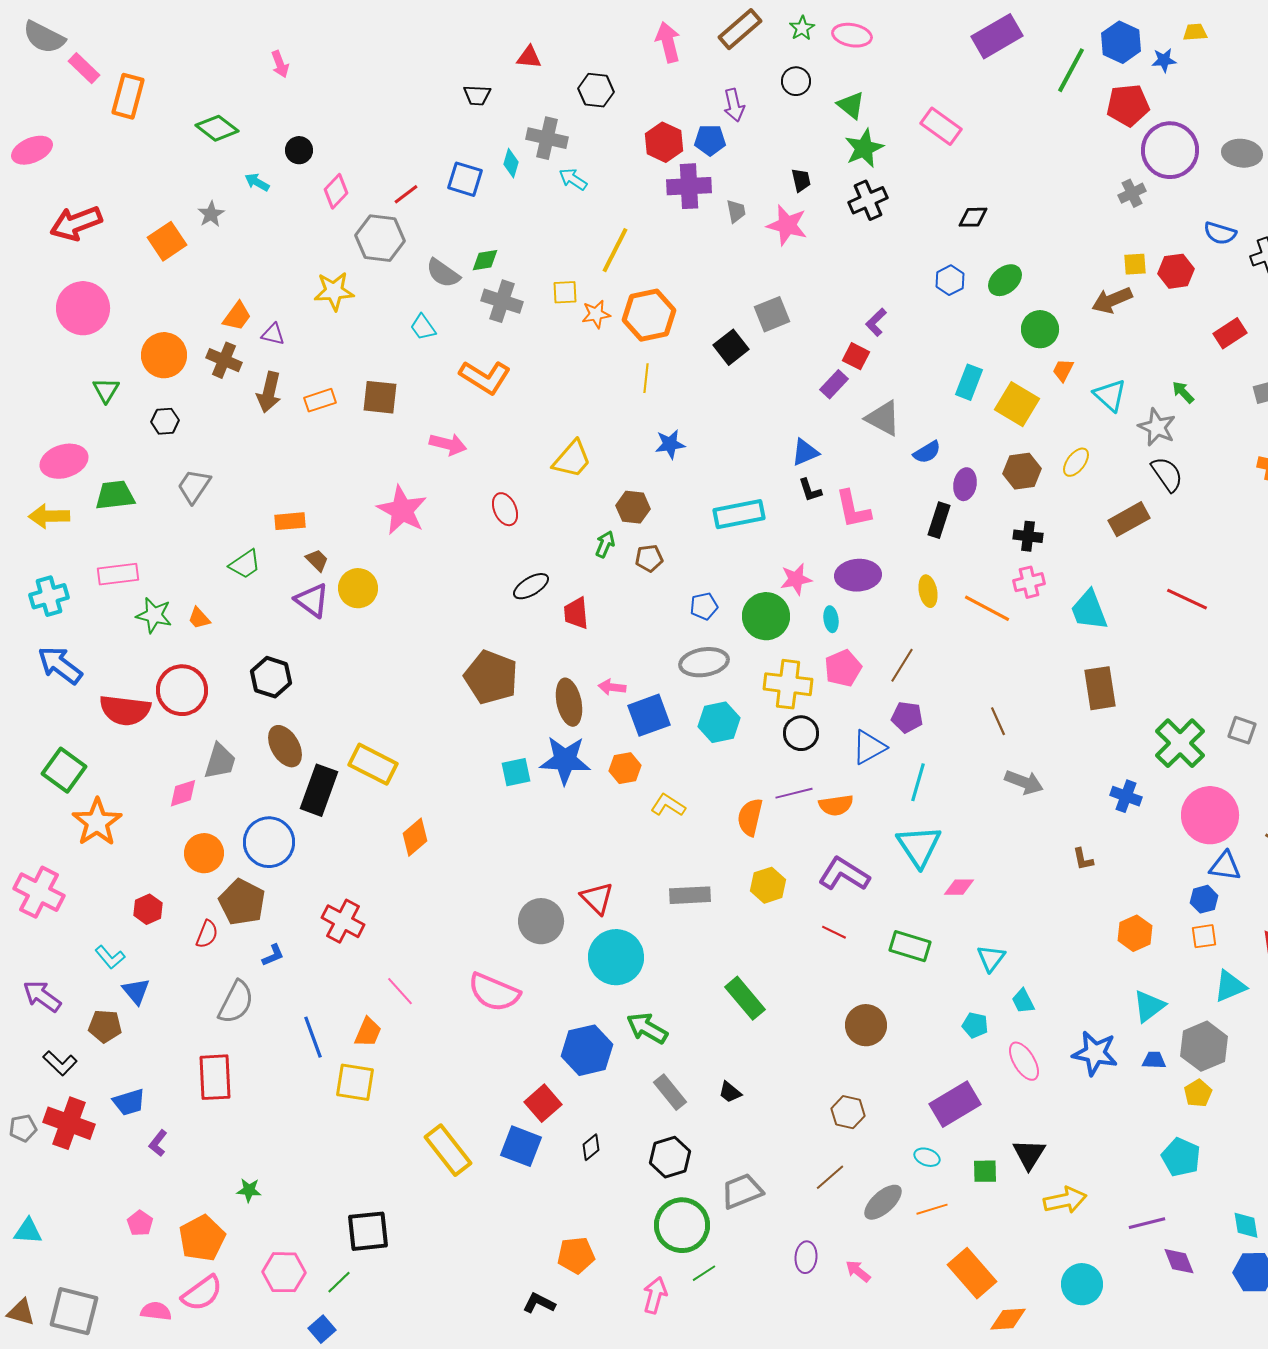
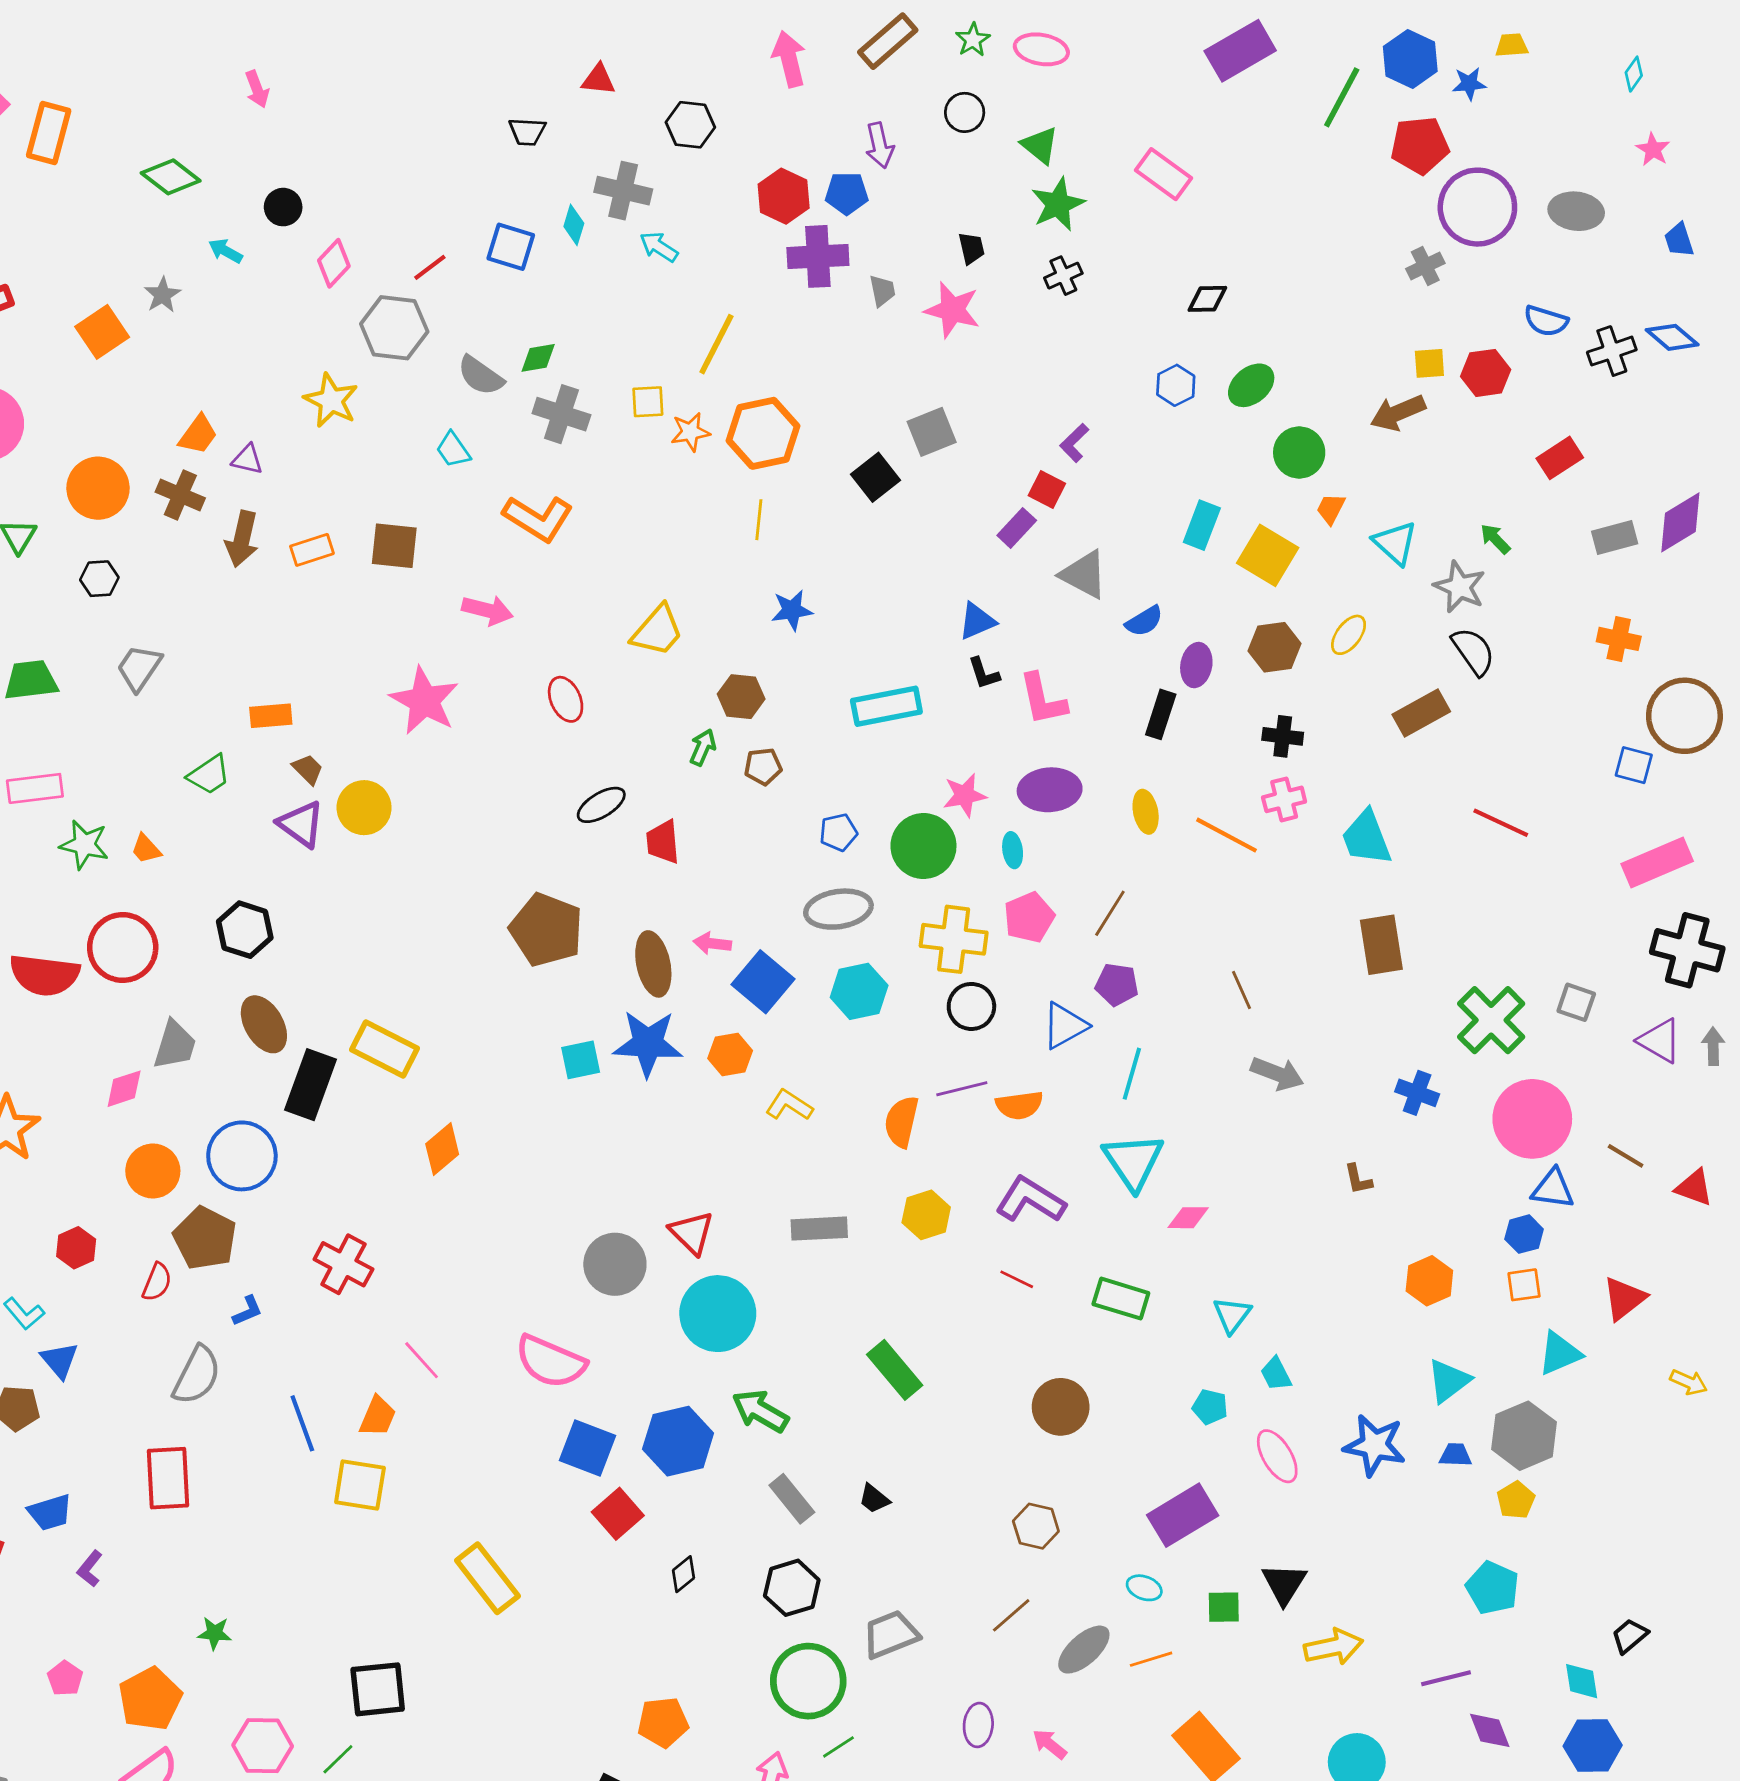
black cross: (868, 200) -> (1063, 276), size x0.7
yellow star: (334, 291) -> (331, 400), turned 30
blue square: (649, 715) -> (763, 982), turned -30
blue square: (521, 1146) -> (588, 1448), moved

